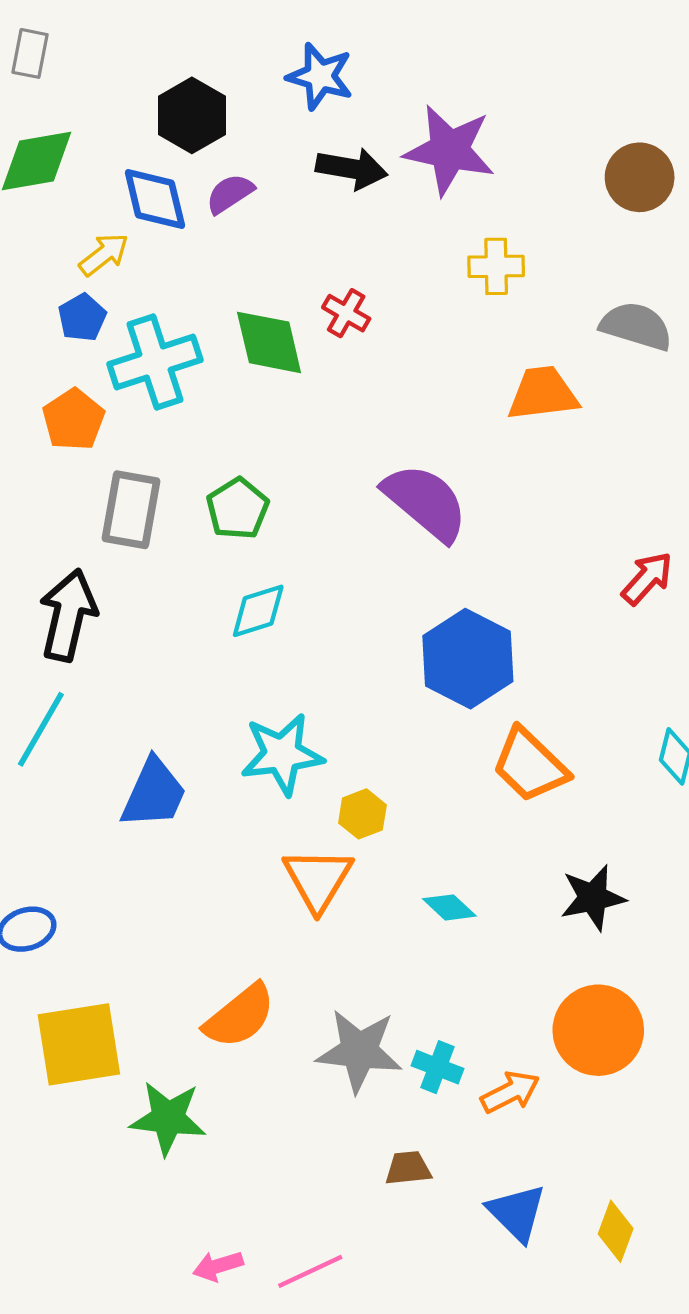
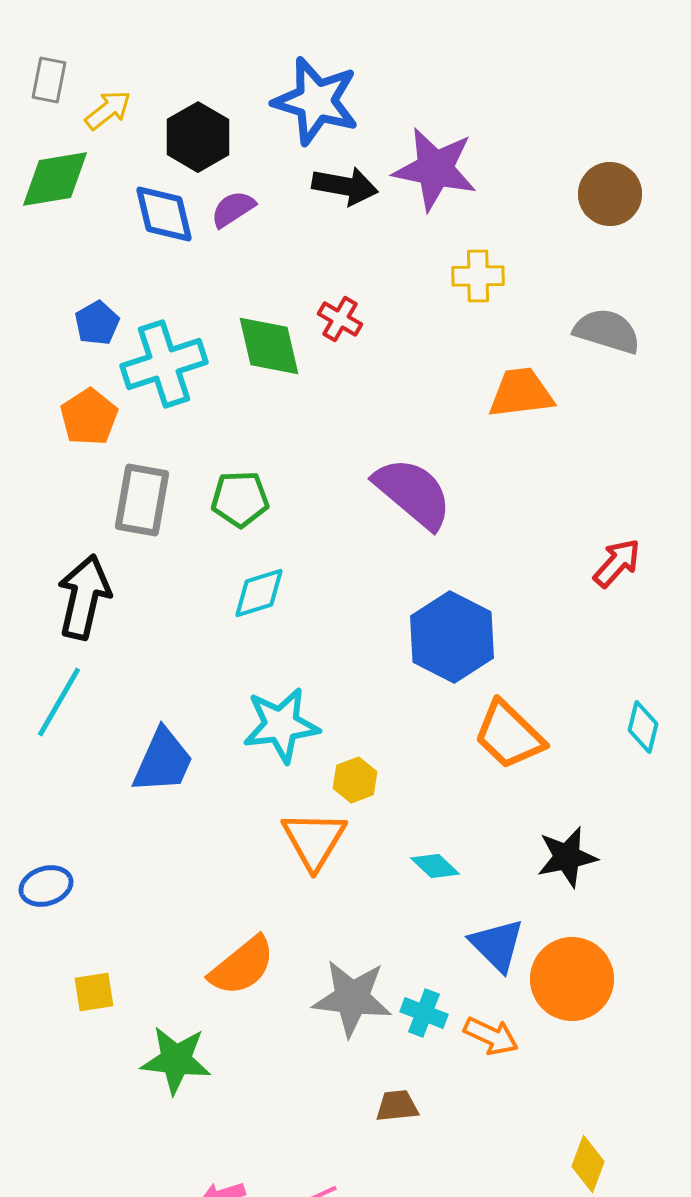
blue star: (320, 76) -> (316, 101), size x1.4
yellow arrow: (104, 254) -> (108, 110), moved
green pentagon: (238, 509) -> (240, 499), turned 30
yellow square: (79, 1044) -> (94, 992), size x0.5
orange arrow: (510, 1092) -> (491, 1036), turned 52
blue triangle: (517, 1213) -> (497, 945), moved

